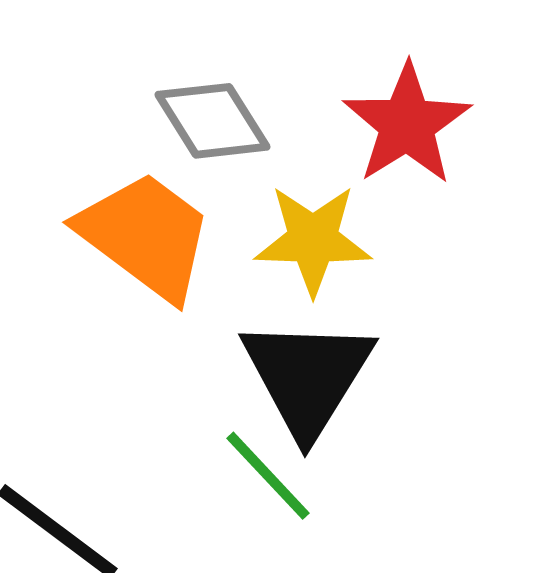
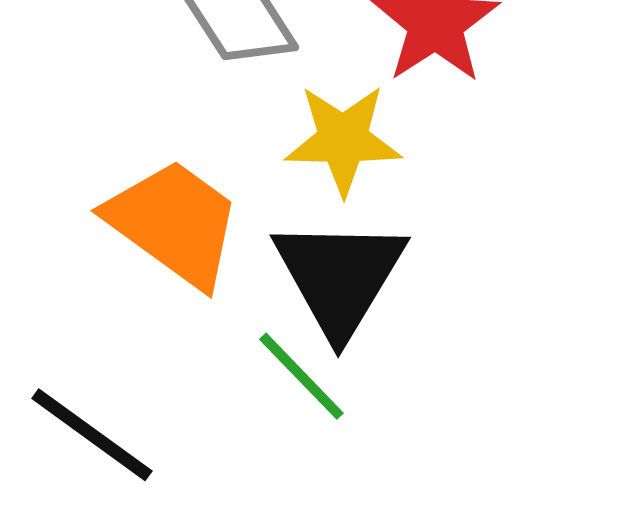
orange trapezoid: (146, 236) -> (174, 223), moved

